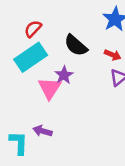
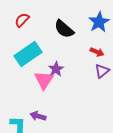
red semicircle: (33, 29) -> (22, 20), moved
black semicircle: (76, 45) -> (64, 29), moved

